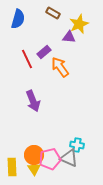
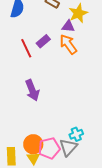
orange arrow: (60, 67) -> (68, 44), moved
cyan cross: (77, 145) -> (76, 134), turned -32
gray triangle: (69, 158) -> (68, 147), turned 48

